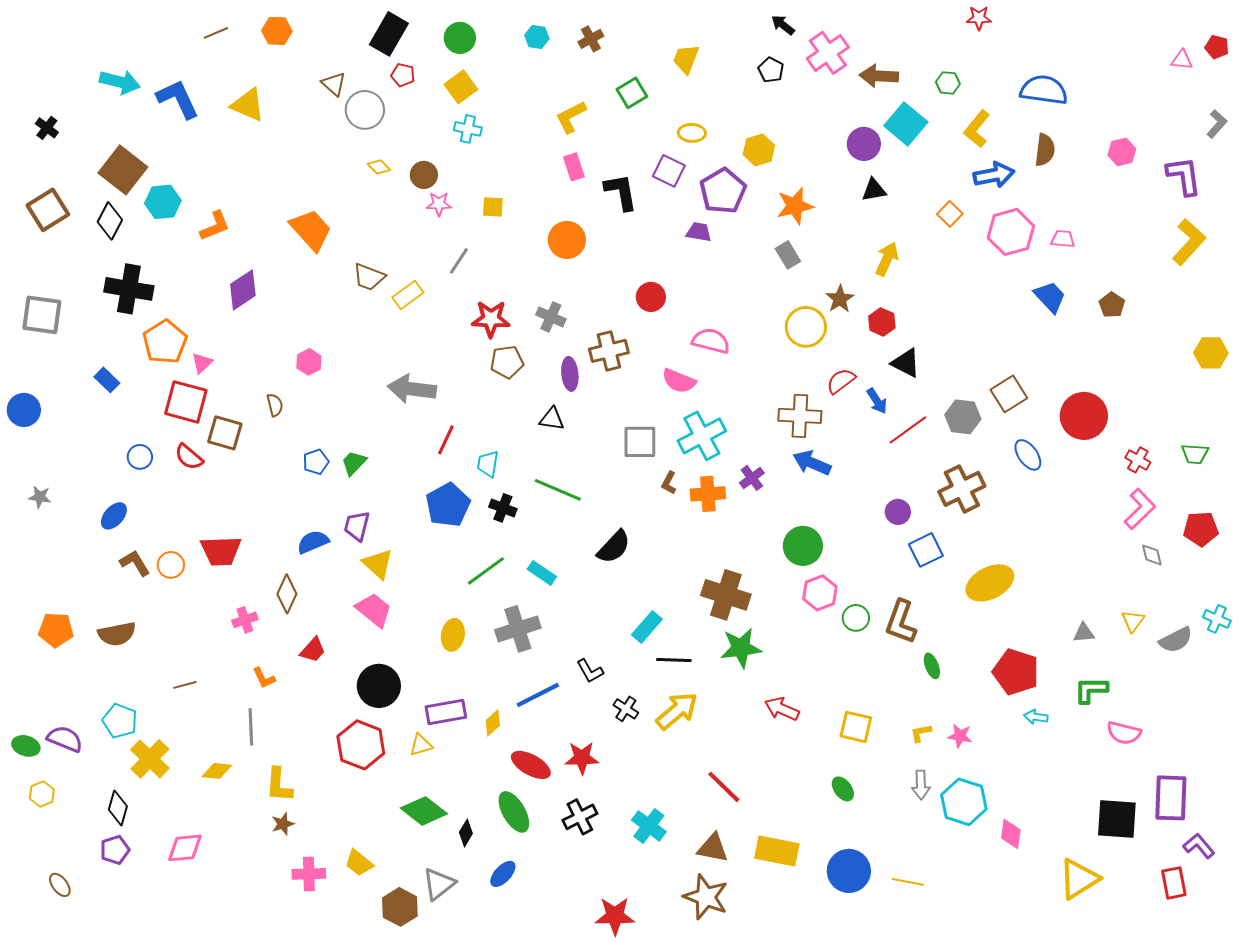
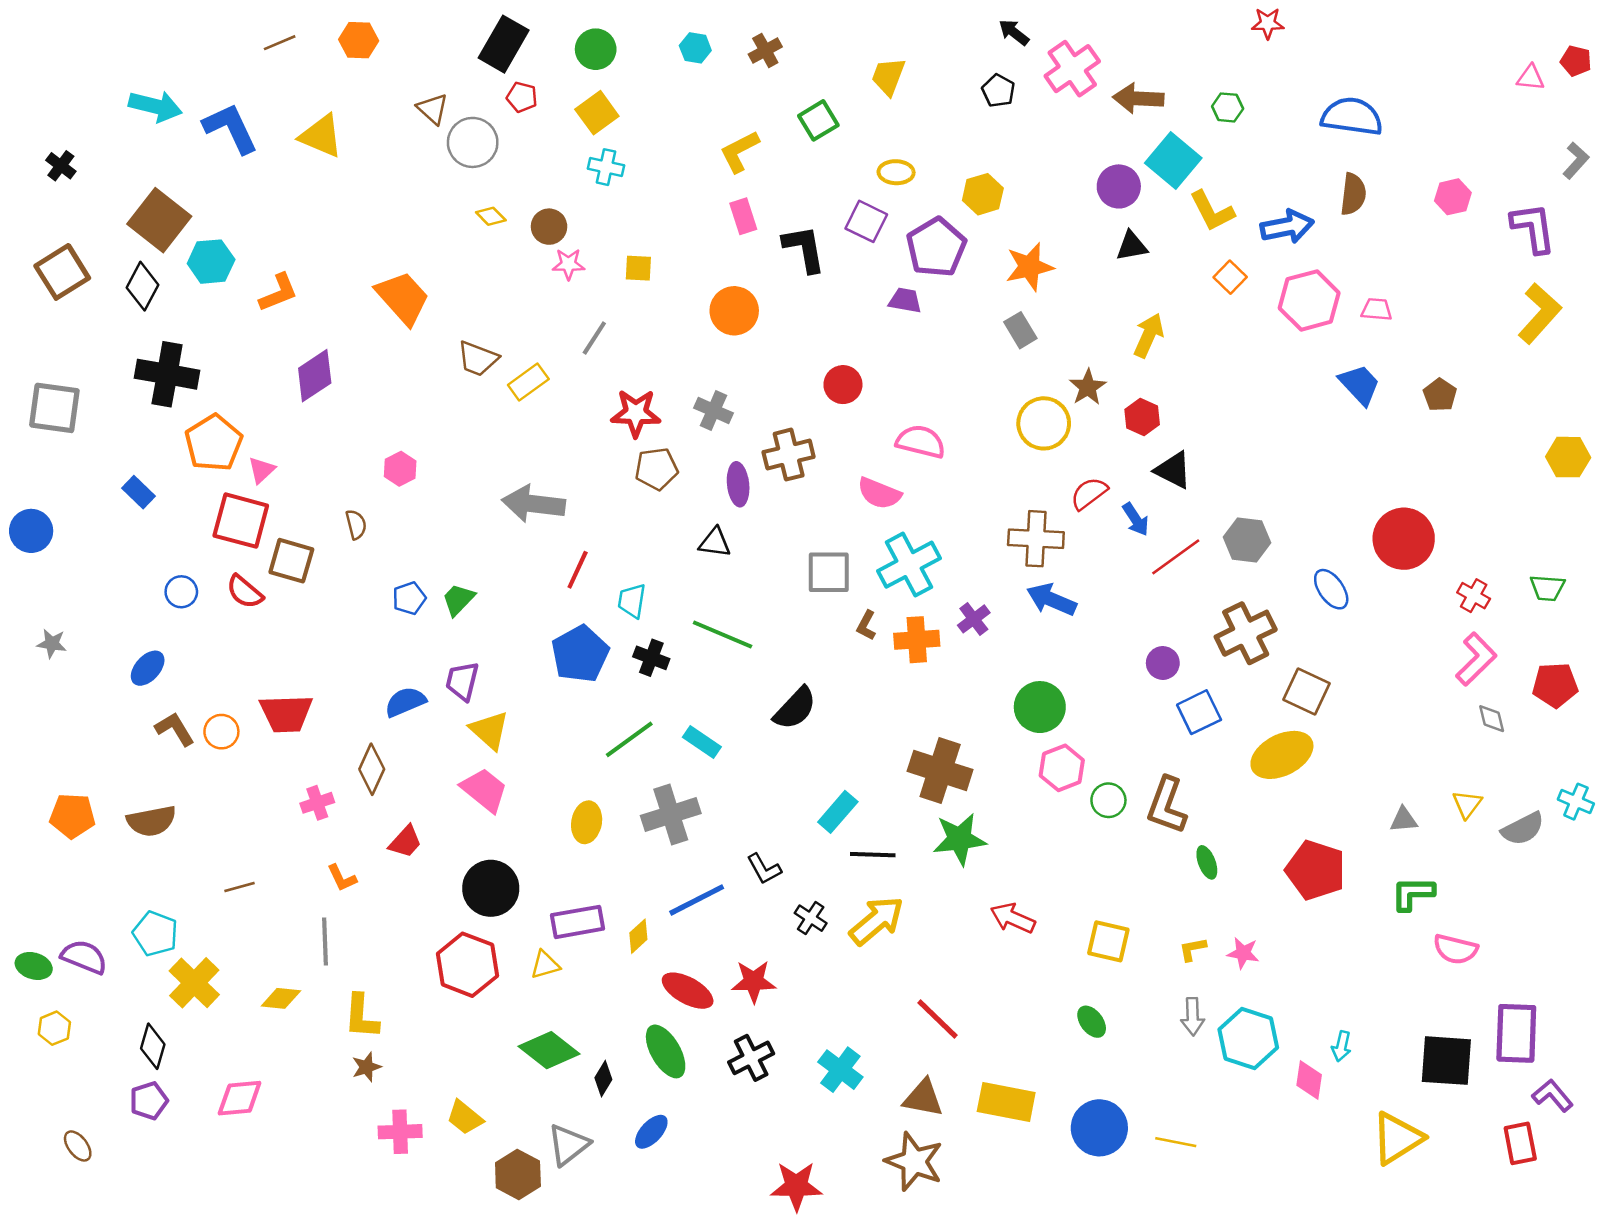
yellow L-shape: (977, 129) -> (1212, 211), moved, turned -66
brown square: (1009, 394) -> (1307, 691), moved, turned -33
cyan arrow: (1036, 717) -> (1342, 1046), moved, turned -85

